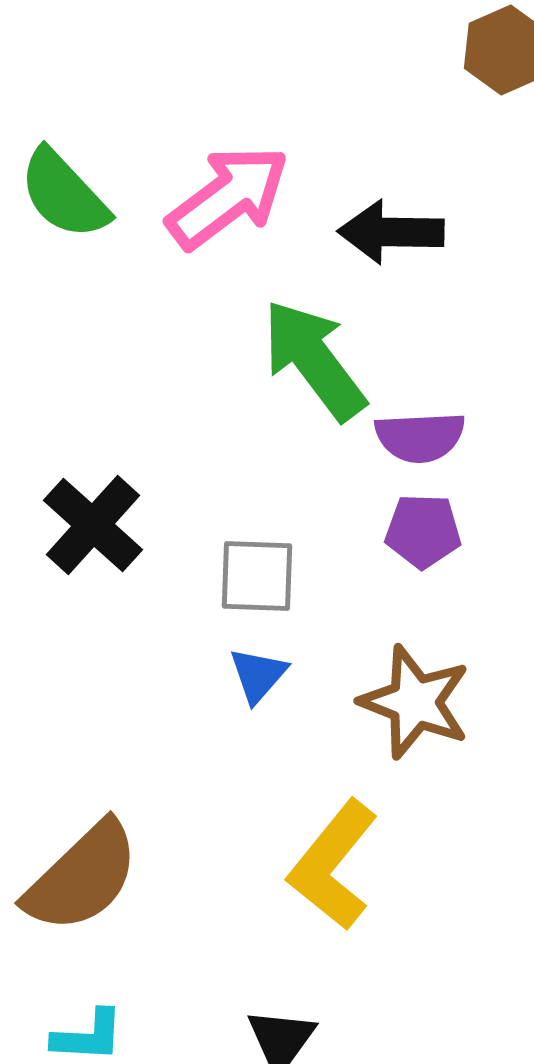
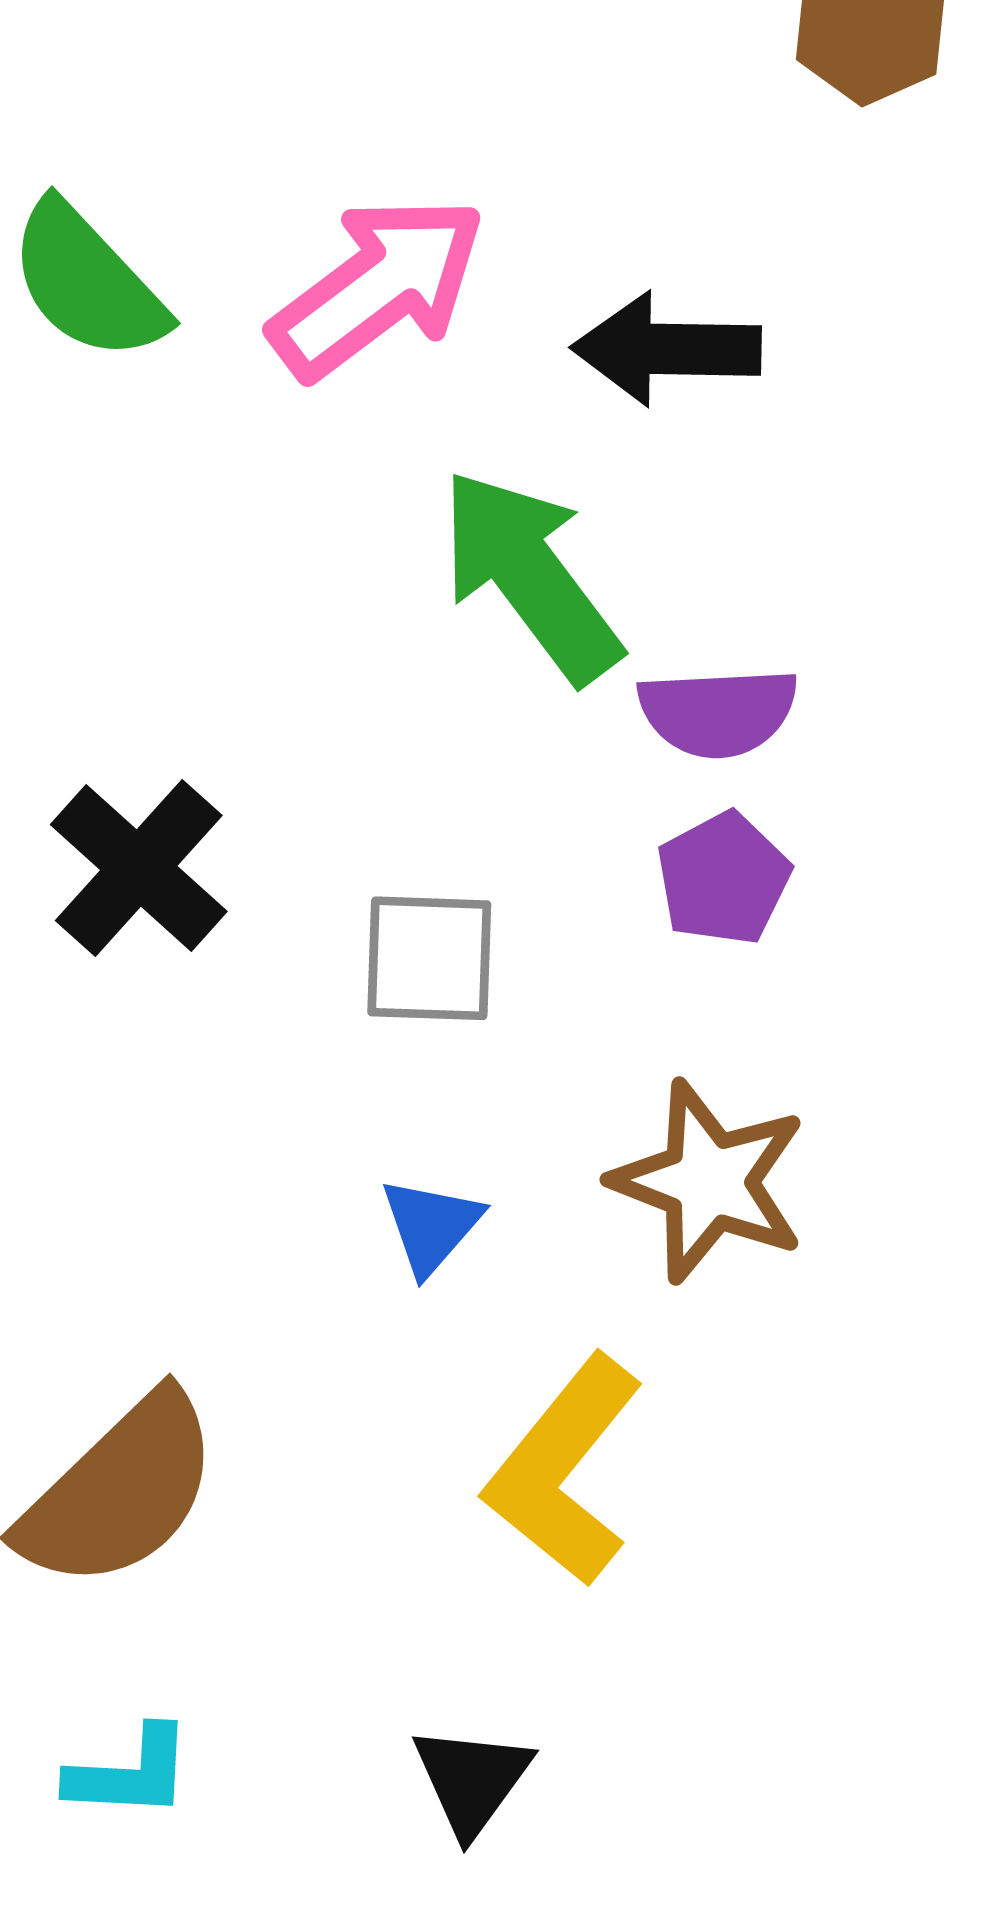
purple pentagon: (423, 531) -> (723, 879), turned -30
blue triangle: (258, 675) -> (431, 1226), moved

